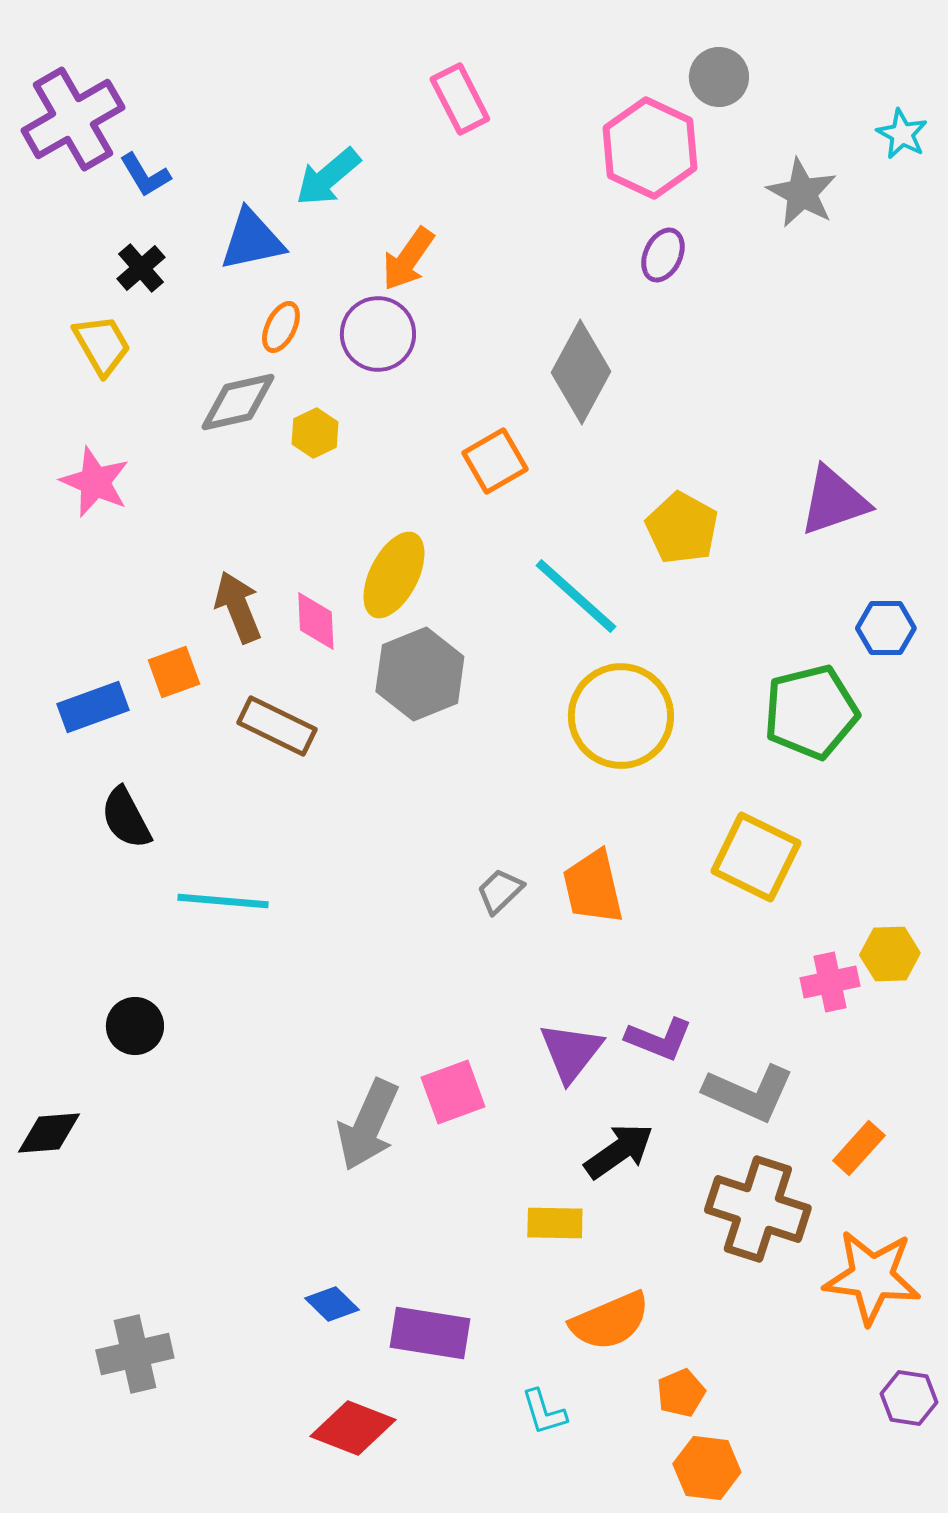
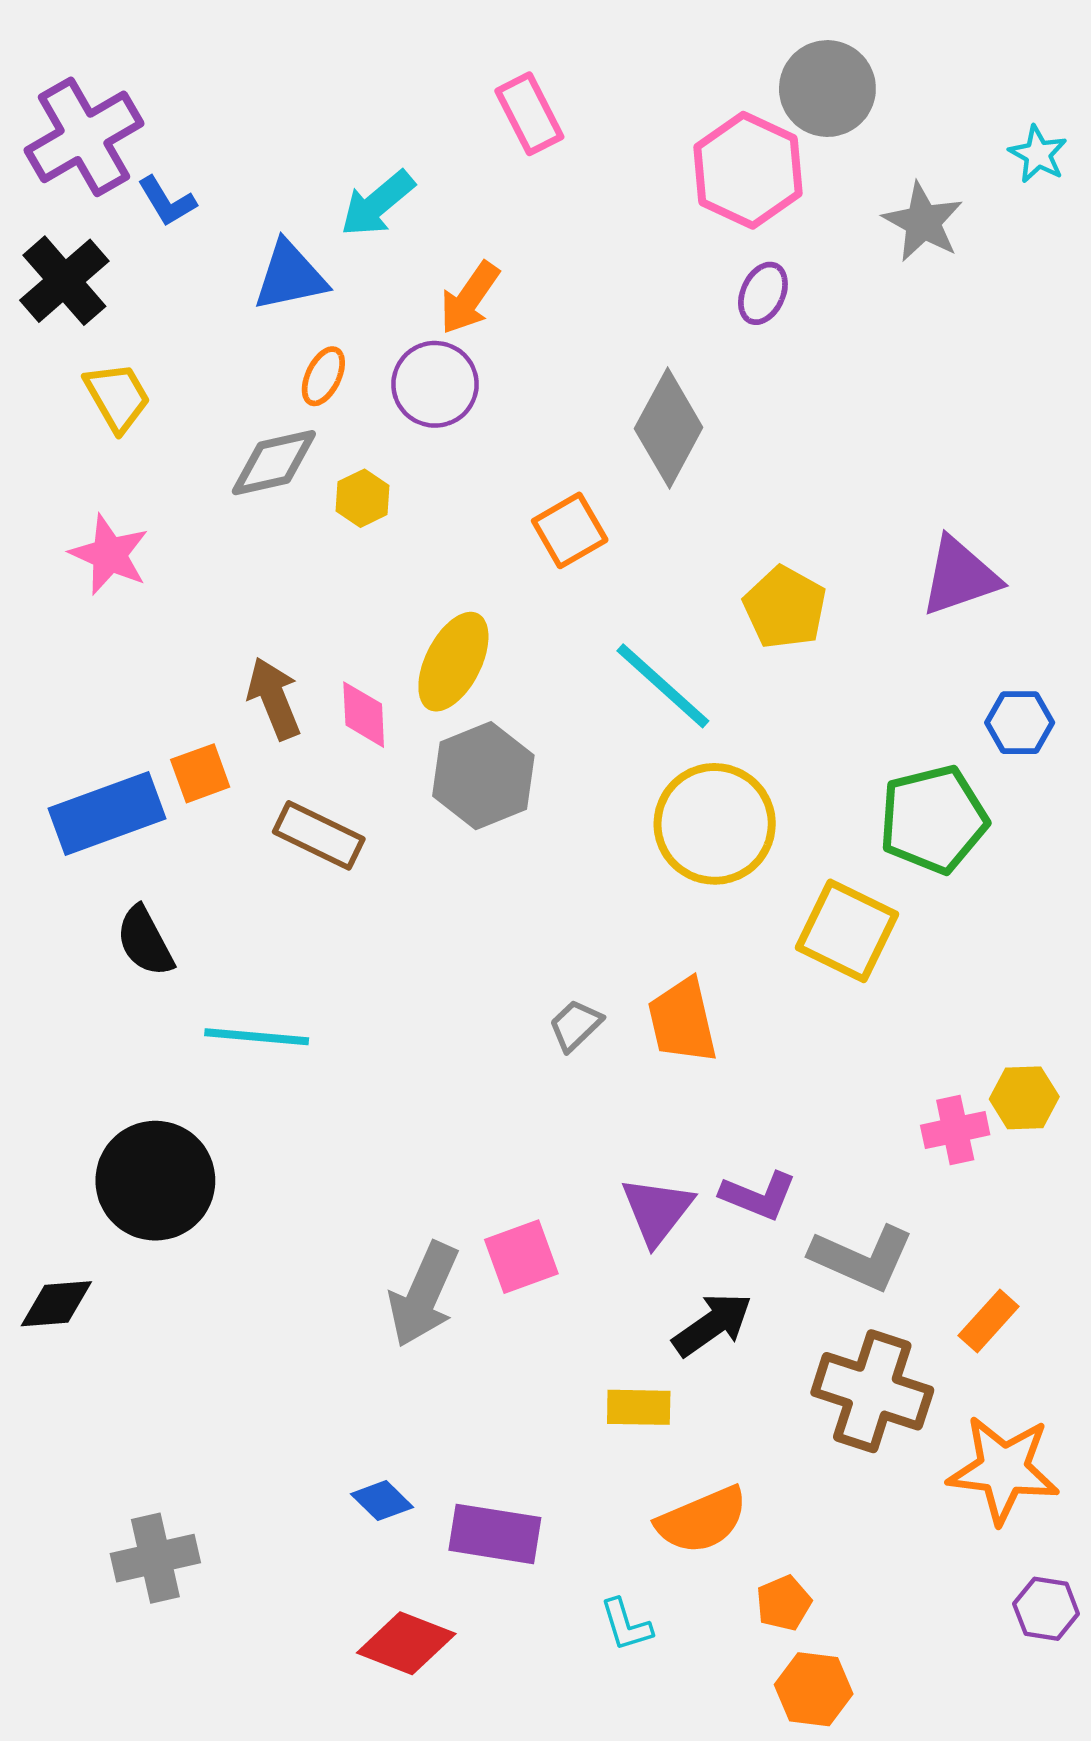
gray circle: (719, 77) -> (827, 89), size x1.4
black cross: (141, 268) -> (64, 281), moved, size x1.6
blue rectangle: (93, 707) -> (107, 814), size x1.4
yellow square: (756, 857) -> (847, 931), moved
black circle: (135, 1026) -> (155, 1181), size x1.8

